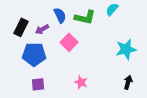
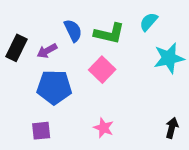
pink square: (69, 42) -> (102, 70), moved
cyan star: (126, 49) -> (169, 58), moved
blue pentagon: (34, 54) -> (54, 87), moved

